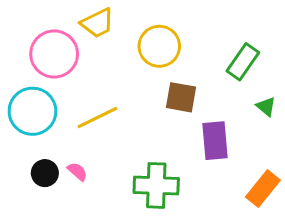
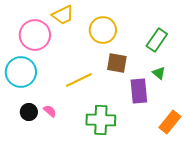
green triangle: (266, 107) -> (159, 73), moved
yellow line: (97, 117) -> (79, 80), moved

